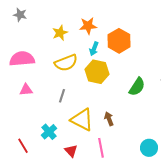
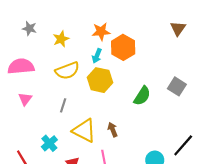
gray star: (20, 15) -> (29, 28), moved
orange star: (88, 26) -> (101, 32), moved
pink triangle: (26, 90) -> (25, 99), turned -48

